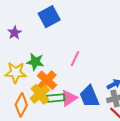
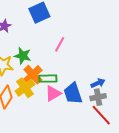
pink line: (75, 59) -> (60, 44), moved
green rectangle: (56, 98) -> (48, 79), moved

